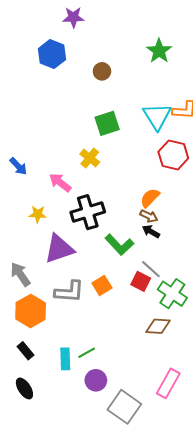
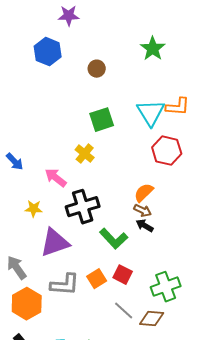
gray line: (151, 269) -> (124, 311), moved
red square: (141, 281) -> (123, 275), moved
green cross: (172, 294) -> (166, 287), turned 36

